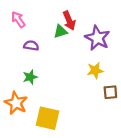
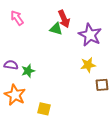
green triangle: (60, 31) -> (56, 29), turned 32
purple semicircle: (31, 46) -> (11, 65), moved
yellow square: (47, 118) -> (44, 109), size x0.6

